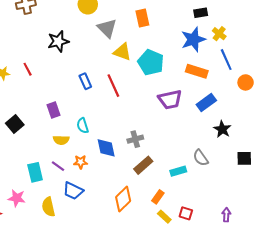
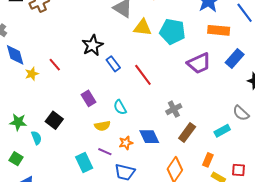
black star: (58, 41) -> (93, 45), moved
red line: (113, 86) -> (143, 75), moved
blue diamond: (106, 148) -> (149, 137), moved

